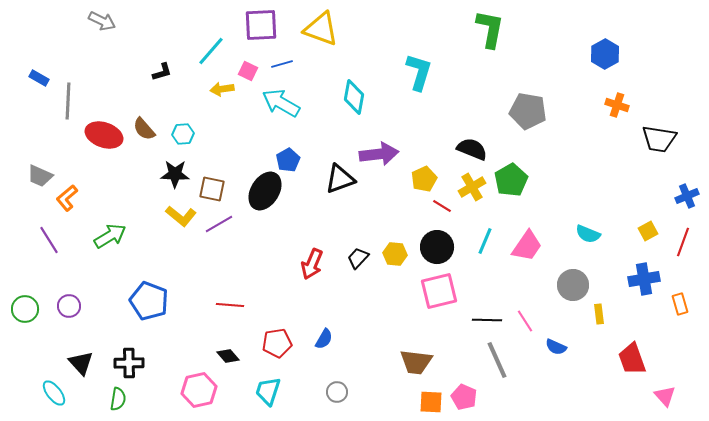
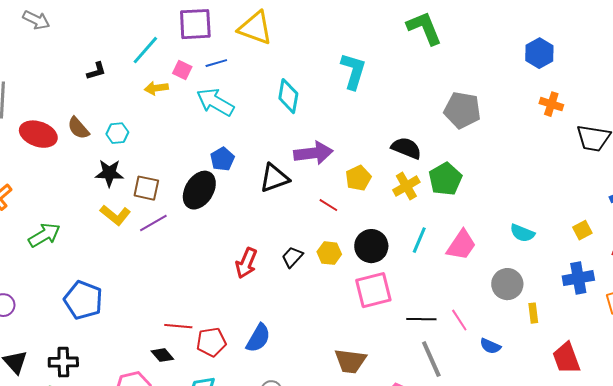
green L-shape: (490, 29) -> (424, 28), turned -33
red line: (442, 206) -> (328, 205), moved
red line: (230, 305) -> (178, 326), moved
blue semicircle: (324, 339) -> (258, 338), size x1.4

